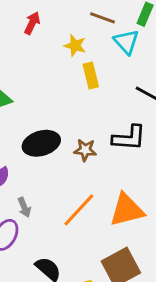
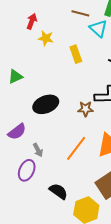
yellow star: (75, 46) -> (46, 38), moved
brown star: (85, 150) -> (86, 109), moved

